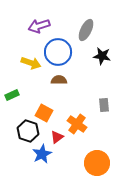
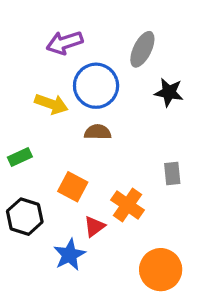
black hexagon: (28, 131) -> (25, 217), moved

